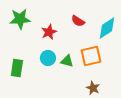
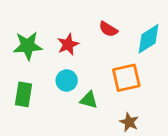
green star: (20, 19) -> (28, 46), moved
green triangle: (67, 61) -> (89, 100), moved

